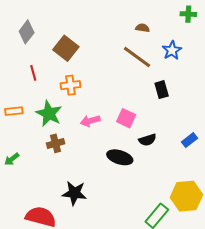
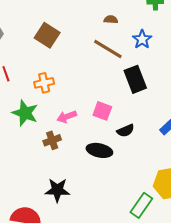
brown square: (66, 48) -> (47, 35), moved
black rectangle: (162, 90) -> (135, 79), size x1.5
brown cross: (56, 143) -> (52, 140), moved

